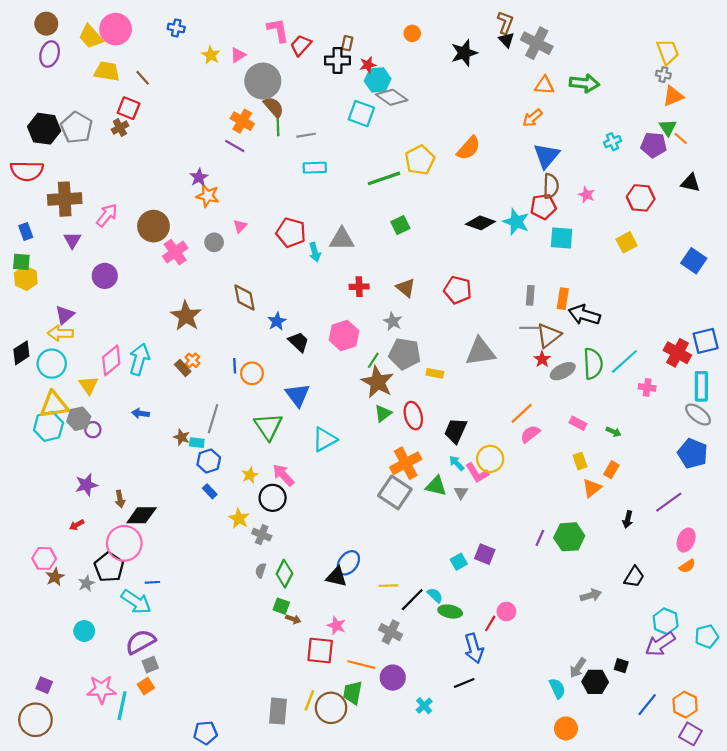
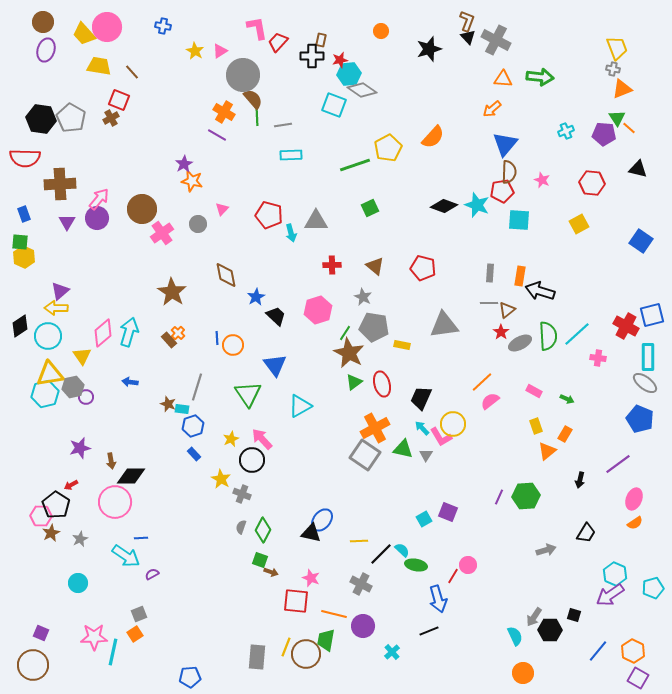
purple circle: (105, 276) -> (97, 218), moved
brown triangle: (549, 335) -> (507, 310), size x0.7
black pentagon: (109, 567) -> (56, 505), moved
purple semicircle: (140, 642) -> (152, 574), moved, size x0.5

